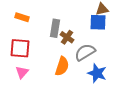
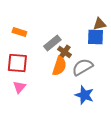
gray rectangle: (55, 28) -> (52, 43), turned 42
orange semicircle: (62, 66) -> (59, 66), moved
blue star: (97, 73) -> (84, 95), moved

